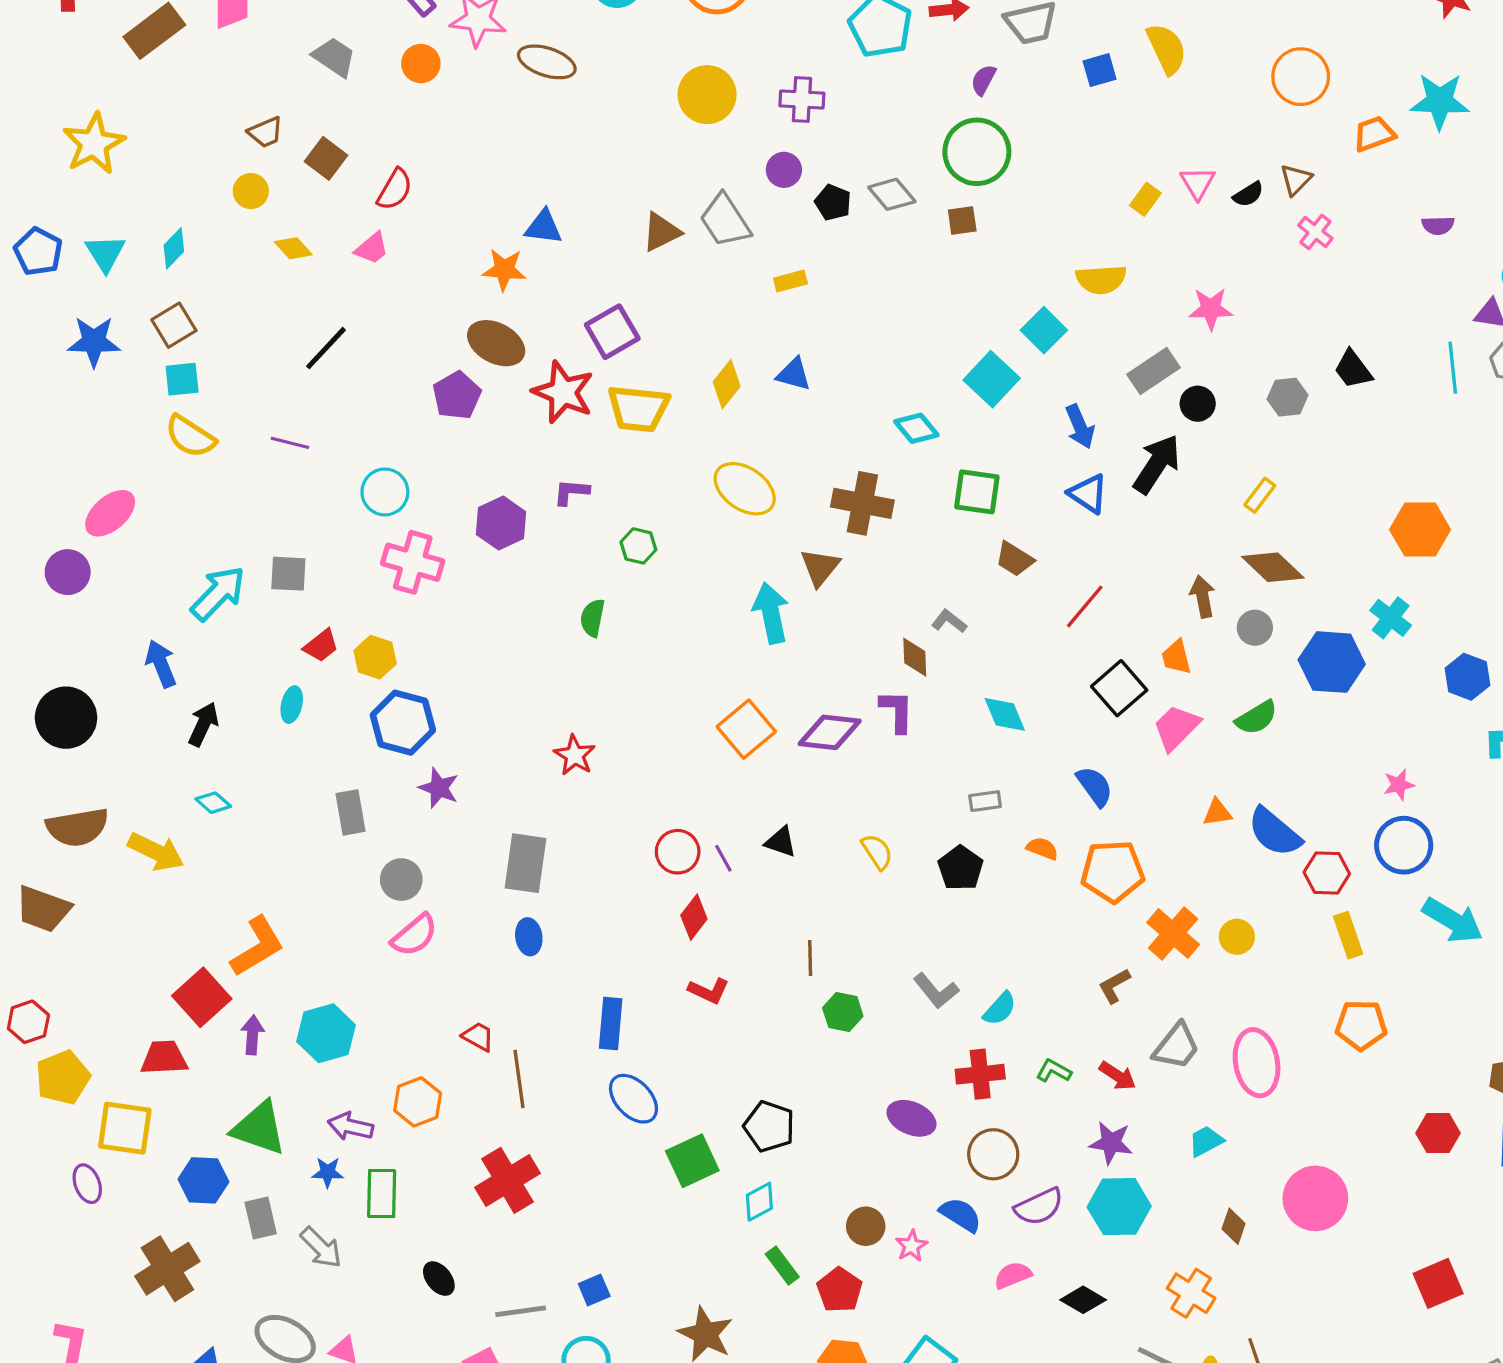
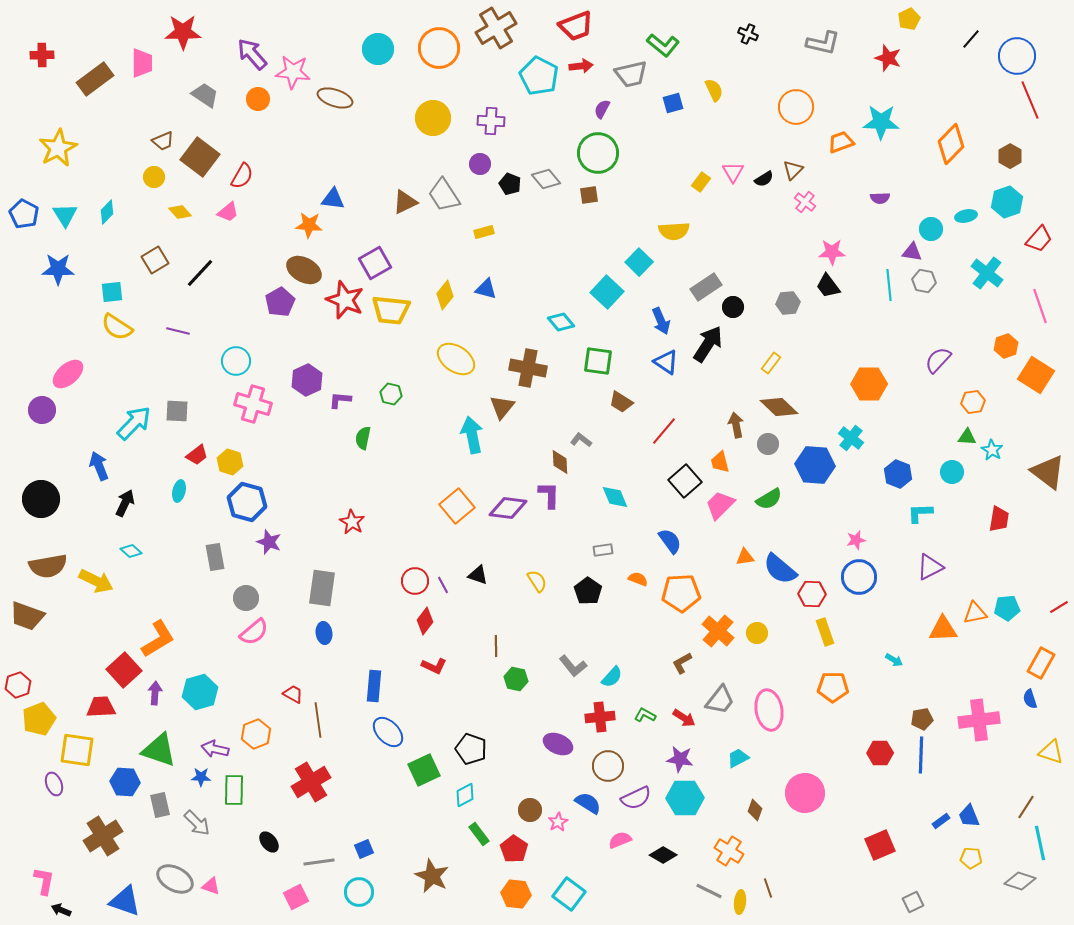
yellow semicircle: (1167, 49) -> (714, 90), size x0.7
brown square: (326, 158) -> (200, 157), size x1.5
pink star: (1211, 309) -> (832, 252), moved
brown square: (174, 325) -> (155, 260), moved
purple L-shape: (571, 492) -> (340, 400), moved
cyan arrow: (1453, 920) -> (894, 660), moved, size x0.5

